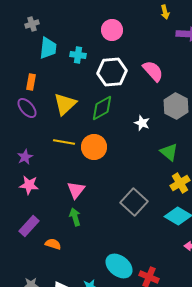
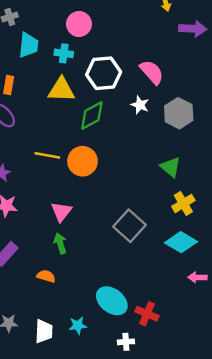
pink circle: (112, 30) -> (79, 24), moved
yellow triangle: (65, 104) -> (61, 90), moved, turned 45
white star: (142, 123) -> (140, 105), moved
orange semicircle: (53, 244) -> (46, 276), moved

